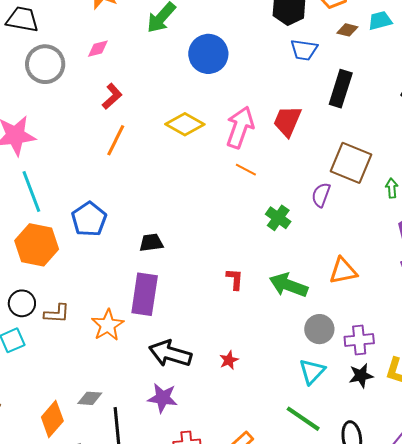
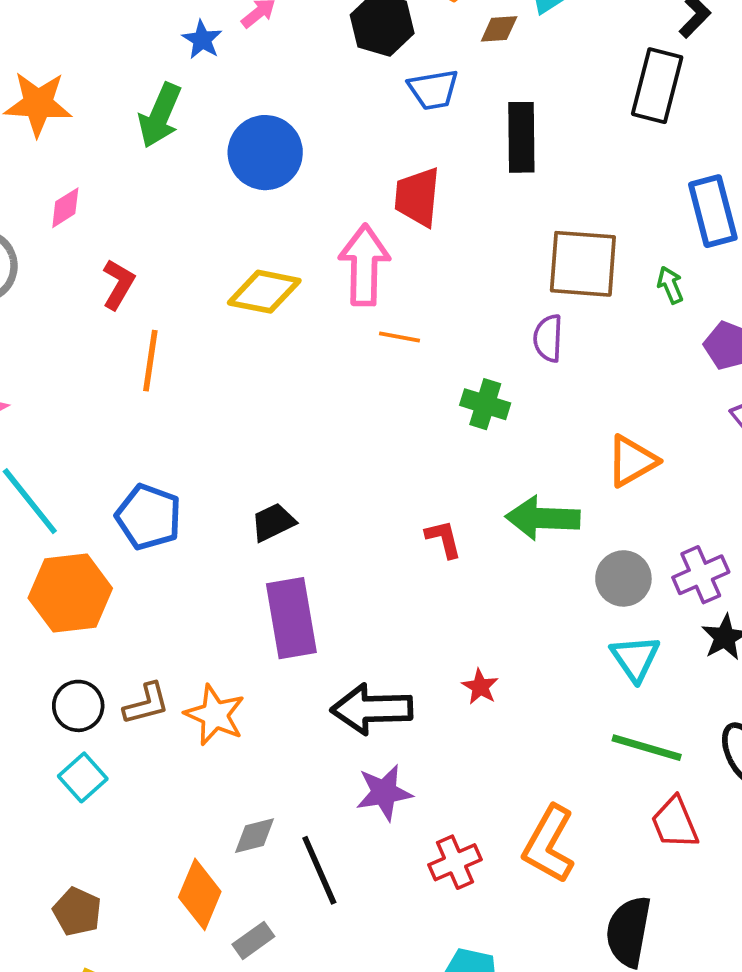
red trapezoid: (287, 121) -> (417, 197), moved
orange star: (108, 325) -> (215, 715), moved

